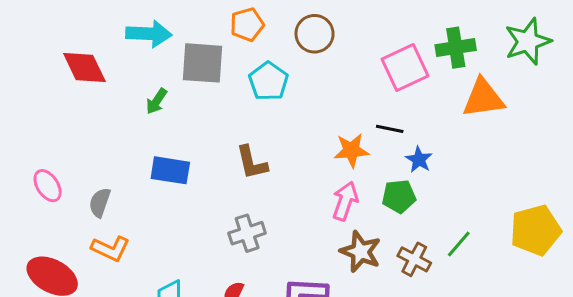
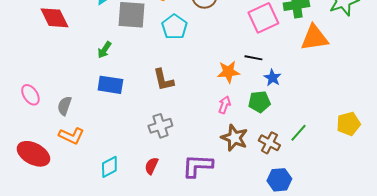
green arrow: (156, 101) -> (104, 50), moved
pink arrow: (345, 201) -> (224, 105), size x0.7
yellow pentagon: (535, 230) -> (348, 124), size x0.7

